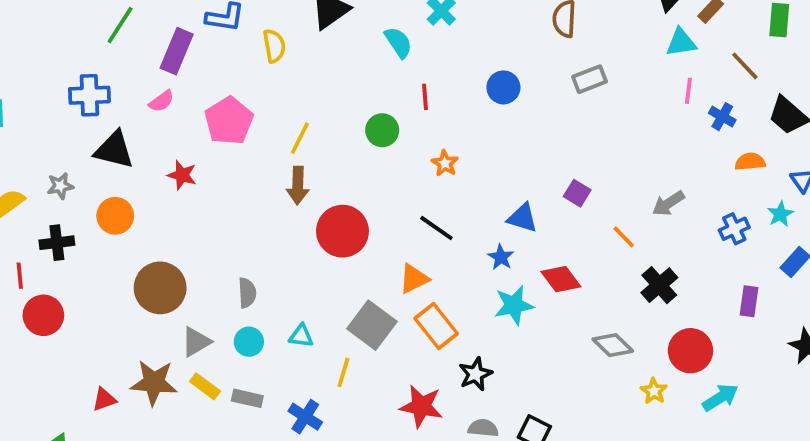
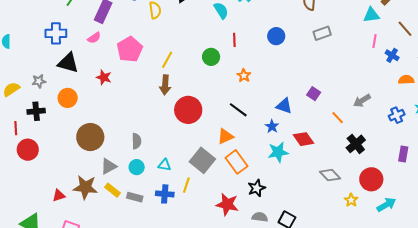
blue cross: (305, 417) -> (165, 194), moved, turned -30

